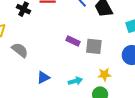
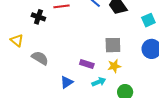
purple rectangle: (73, 41) -> (87, 64), moved
yellow star: (104, 75) -> (114, 66), moved

